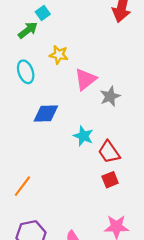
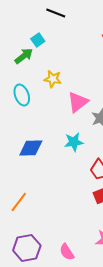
blue diamond: (46, 113) -> (31, 148), moved
cyan star: (83, 136) -> (74, 142), moved, turned -30

